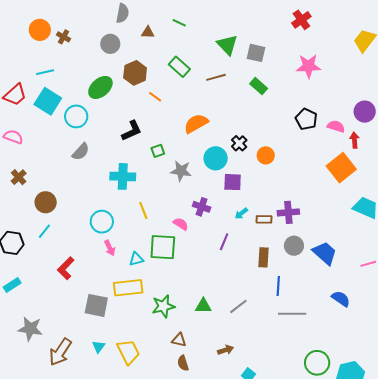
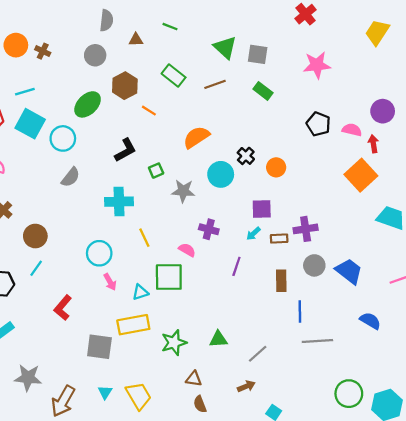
purple square: (233, 182) -> (262, 209), moved
gray line: (238, 306) -> (258, 354), moved

